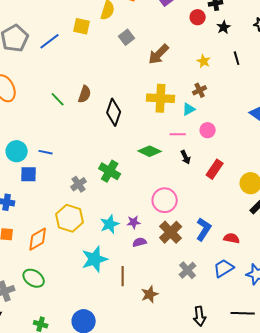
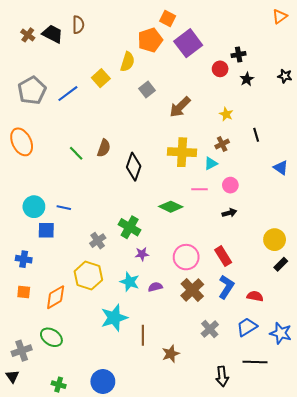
yellow square: (82, 26) -> (101, 78), turned 36
black line: (237, 58) -> (256, 135), moved
black arrow: (186, 157) -> (229, 213), moved, turned -80
red rectangle: (215, 169) -> (223, 256), moved, turned -66
purple star: (134, 222) -> (142, 254), moved
cyan star: (110, 224) -> (130, 282), turned -30
purple semicircle: (140, 242) -> (155, 287), moved
black line: (243, 313) -> (255, 362), moved

